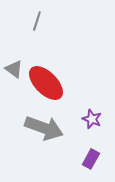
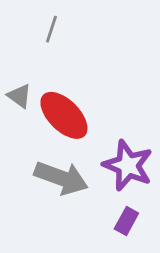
purple star: (92, 119) -> (128, 165), size x1.8

